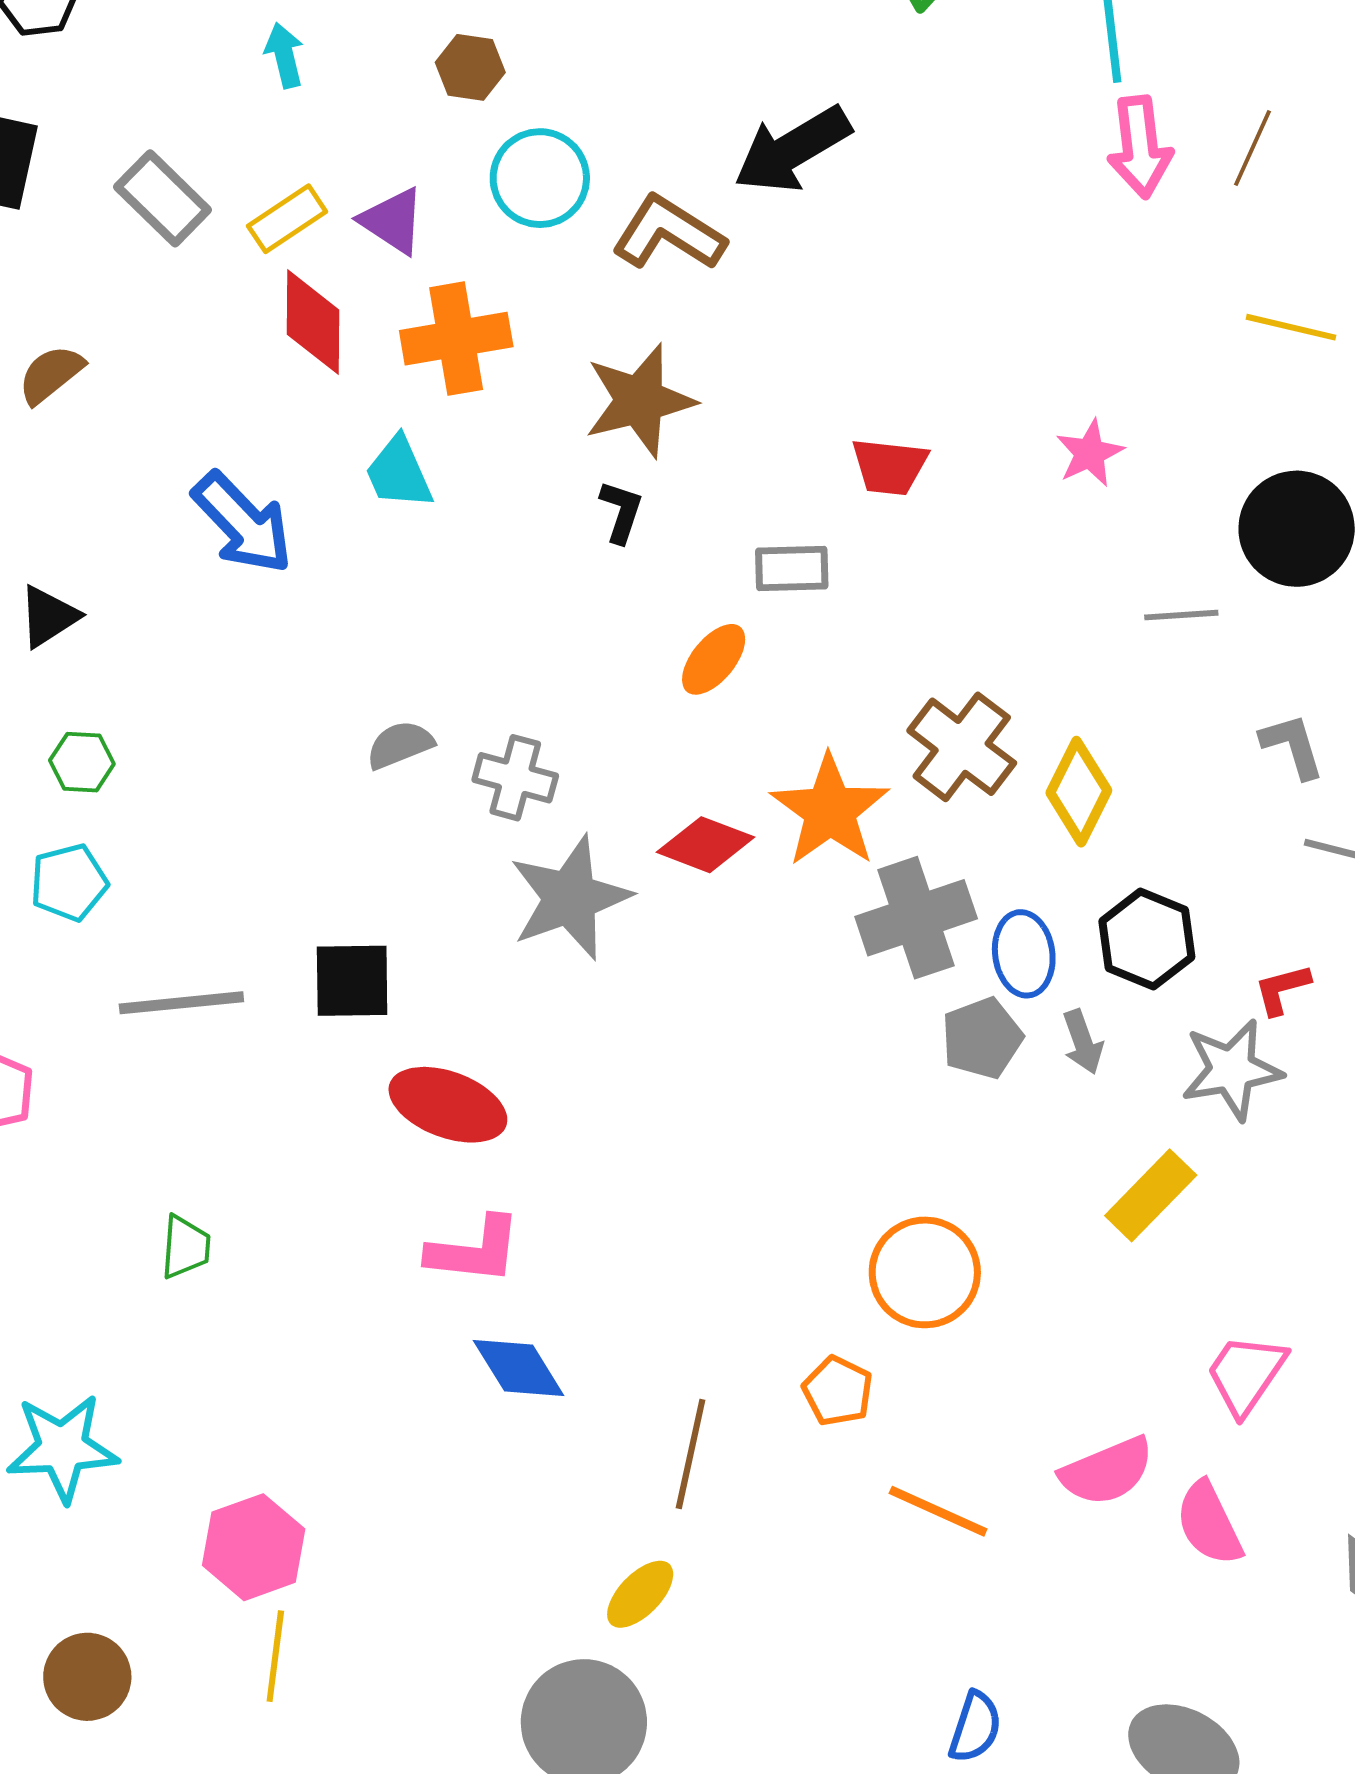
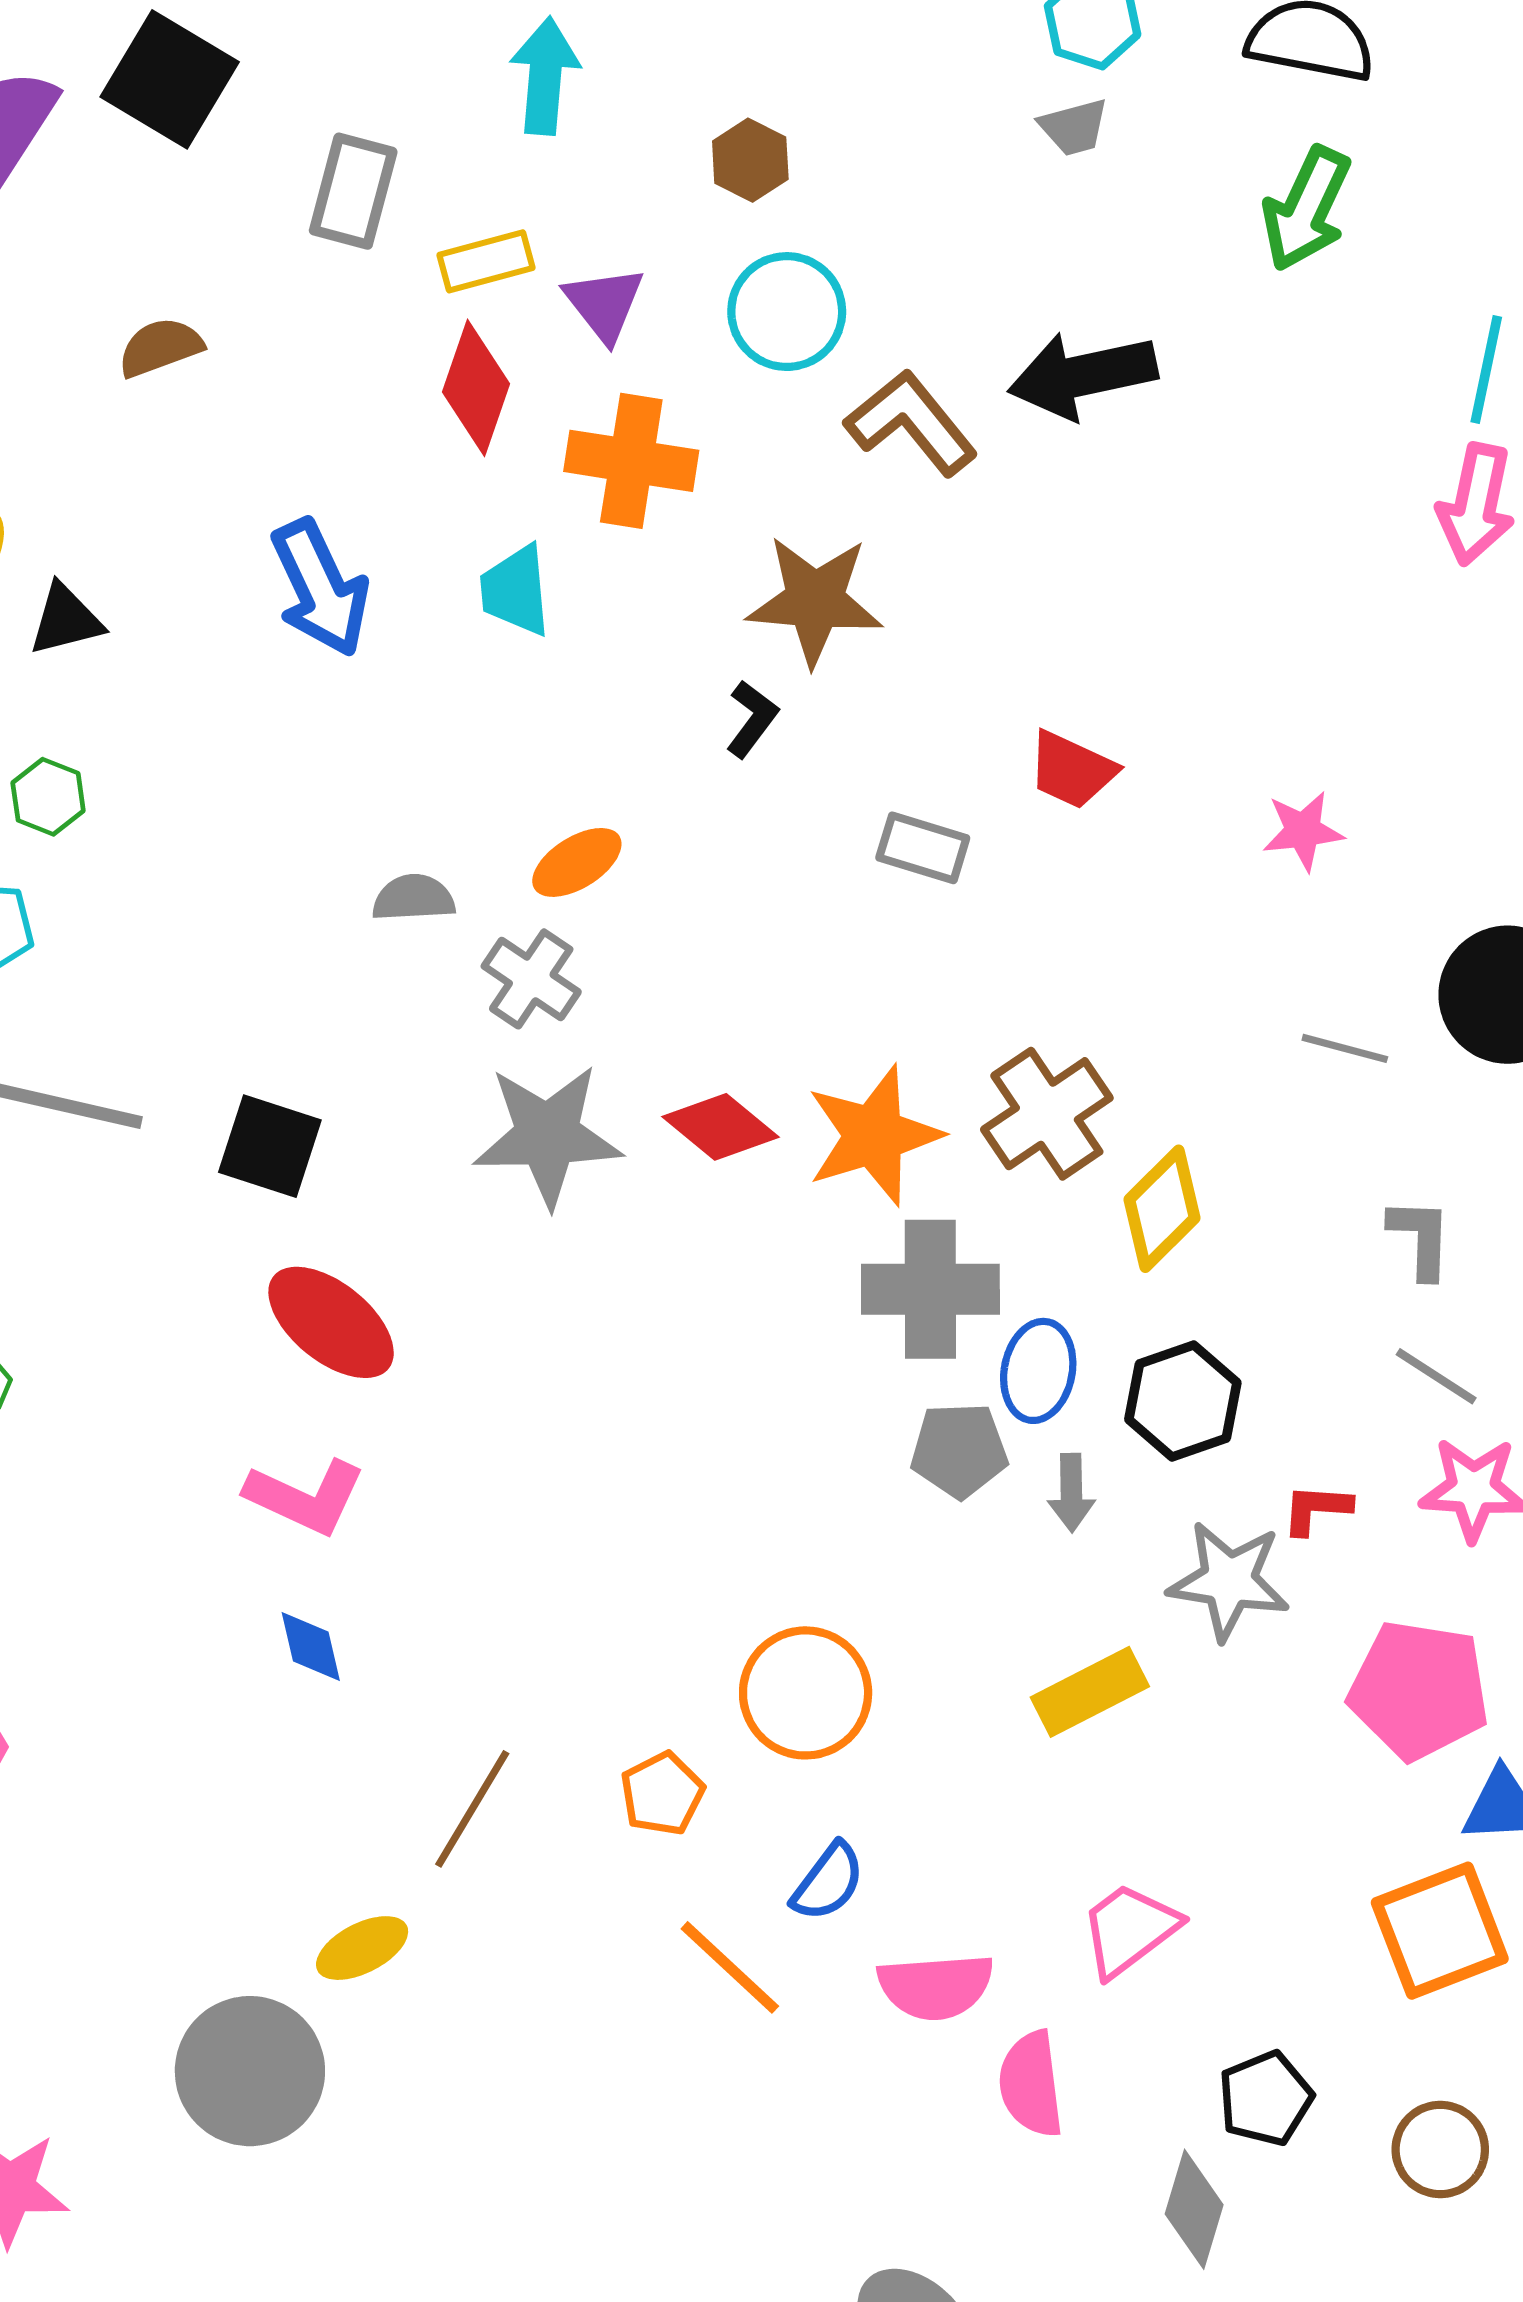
cyan arrow: (284, 55) -> (545, 76), size x1.5
gray rectangle: (163, 198) -> (353, 191), turned 42
orange ellipse: (714, 659) -> (577, 862), moved
blue diamond: (519, 1368) -> (311, 1647), size x0.7
blue semicircle: (975, 1727) -> (828, 1882), moved

